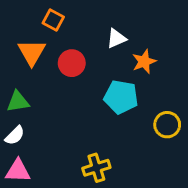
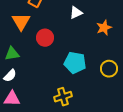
orange star: (144, 62) -> (104, 28), moved
red circle: (72, 63) -> (45, 38), moved
cyan pentagon: (121, 97) -> (75, 63), moved

